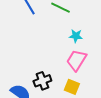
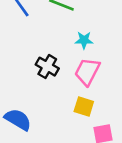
black cross: (42, 81) -> (47, 67), moved, turned -36

